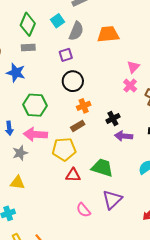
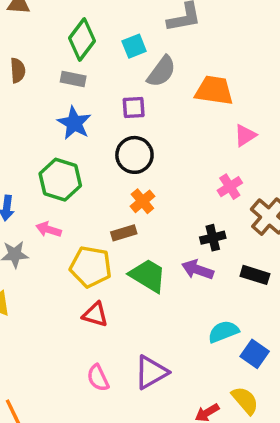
pink triangle: (133, 67) -> (245, 135), moved
blue star: (16, 73) -> (74, 123), moved
orange cross: (84, 106) -> (142, 201), turned -32
black cross: (113, 118) -> (213, 238), moved
pink arrow: (35, 134) -> (49, 229), size x0.6
green trapezoid: (102, 168) -> (148, 276), moved

